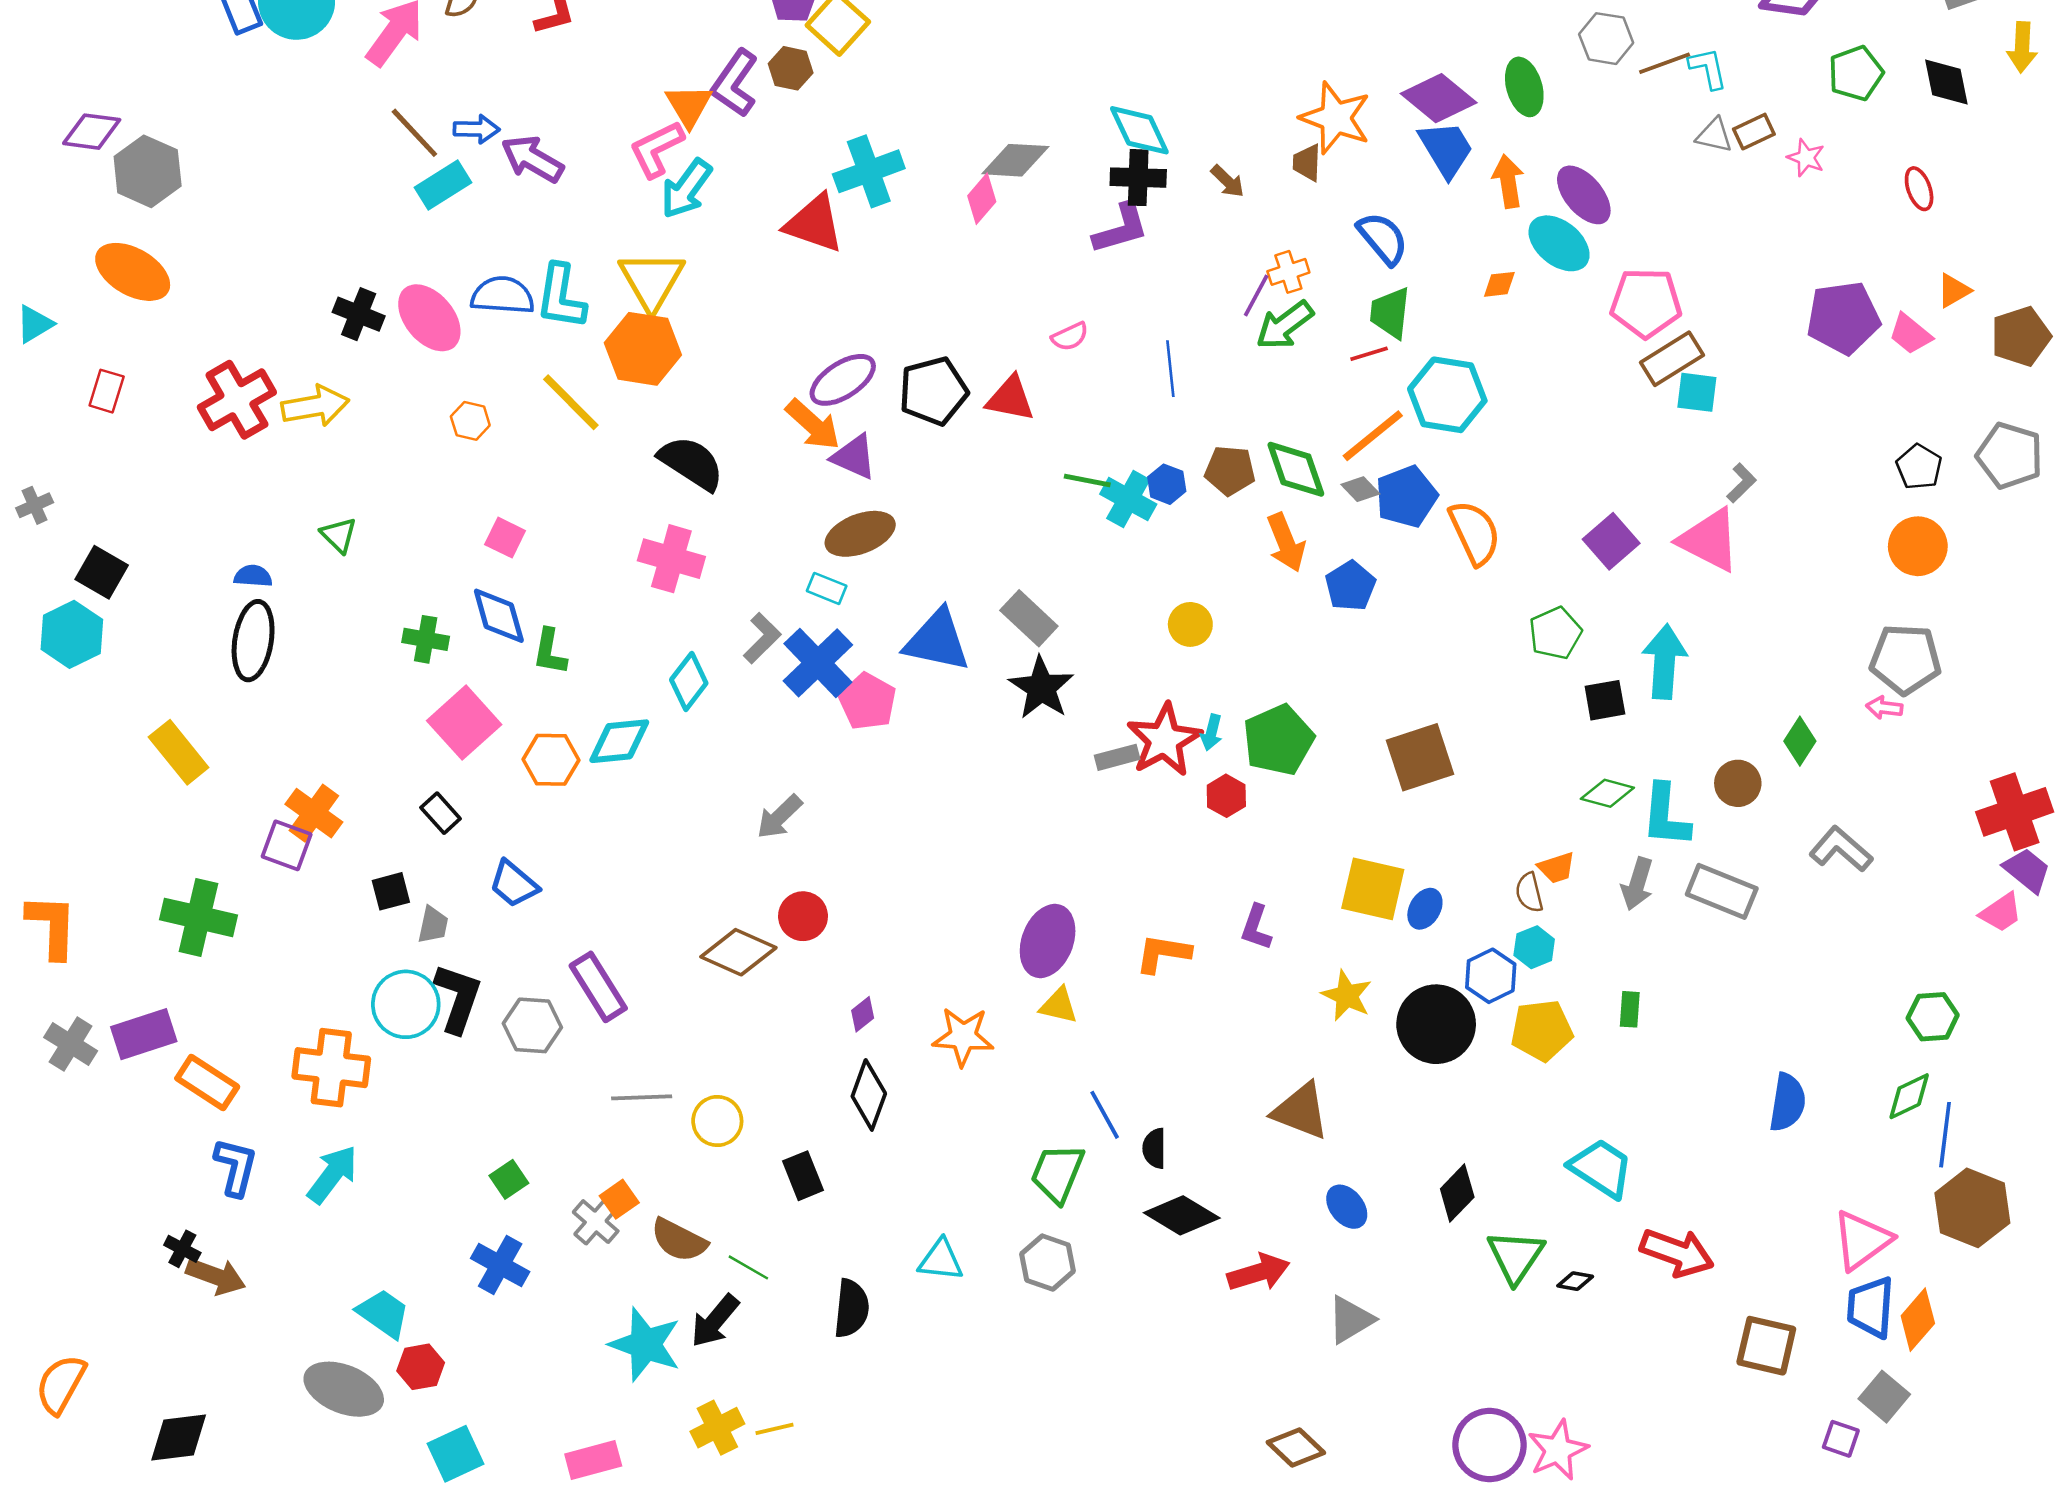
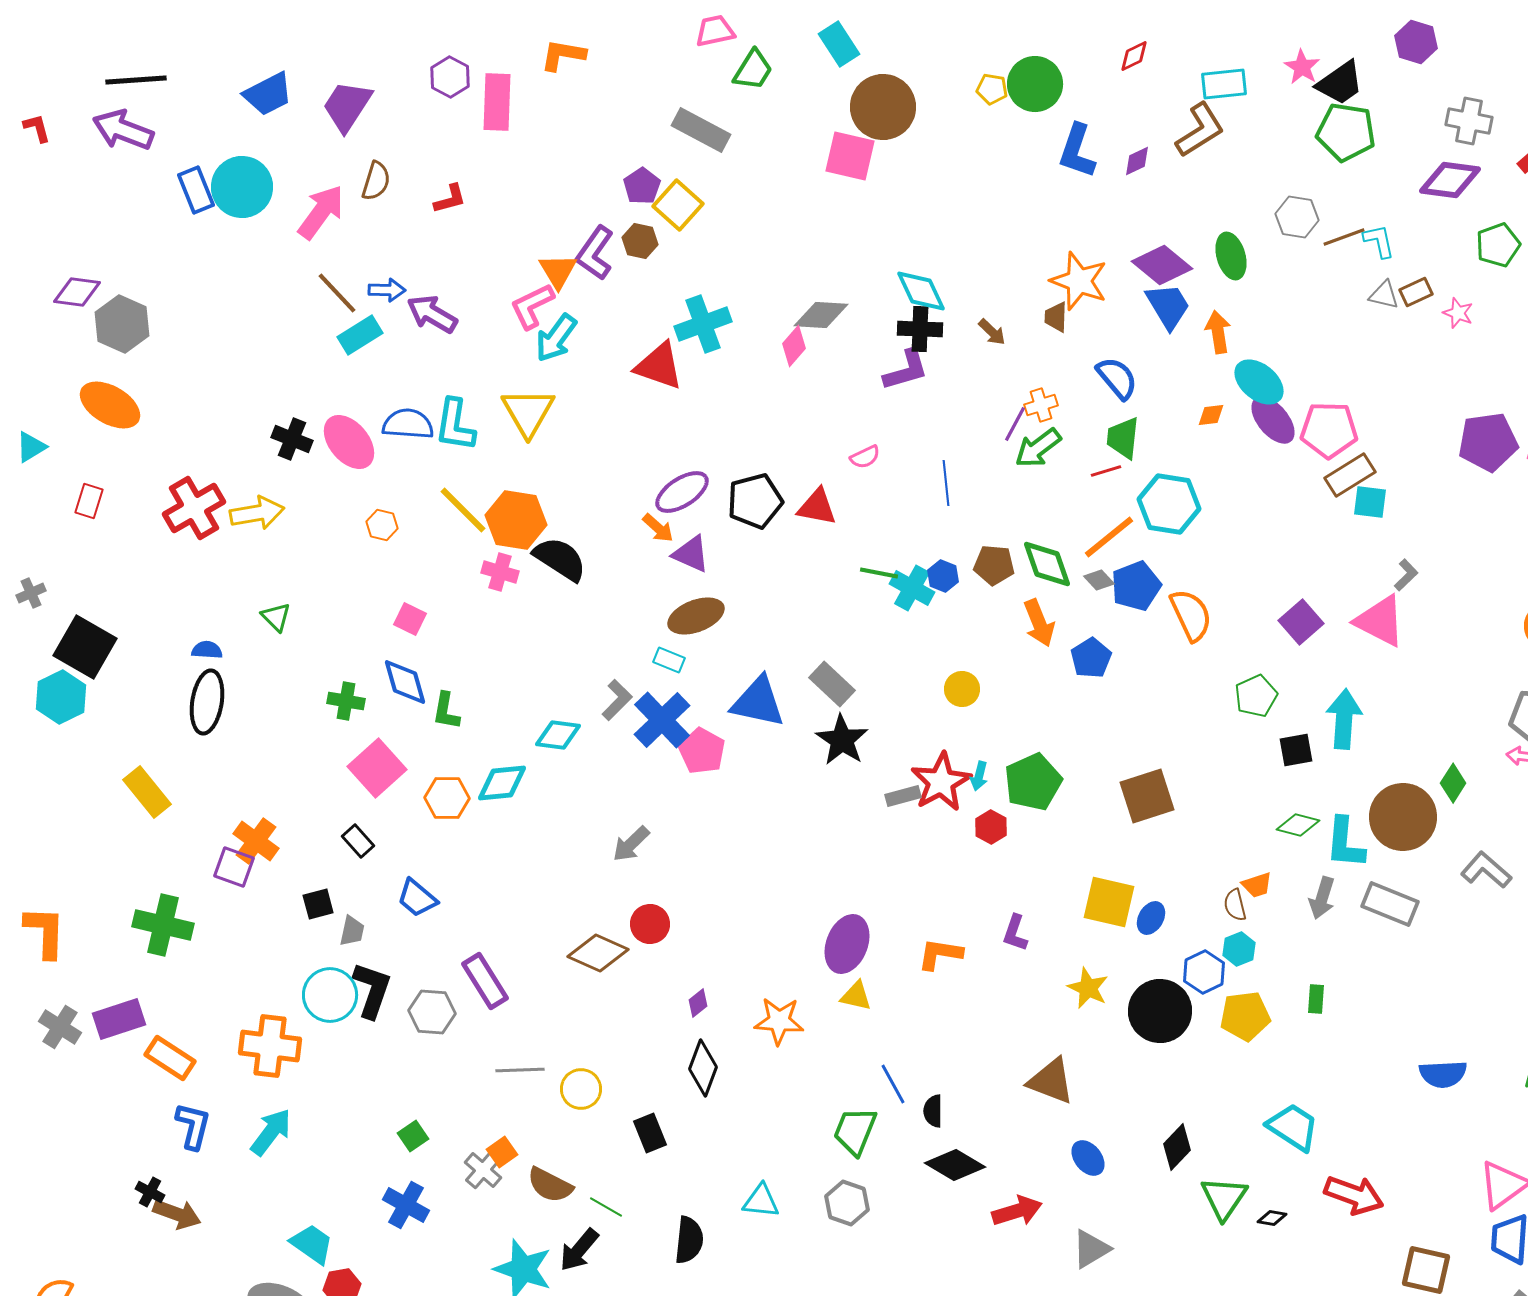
purple ellipse: (1584, 195) -> (1273, 420), moved
orange hexagon: (643, 349) -> (516, 520), moved
orange arrow: (813, 425) -> (658, 528), size x0.7
pink cross: (671, 559) -> (500, 572), moved, size x0.7
black square: (102, 572) -> (85, 647), size x1.5
cyan diamond: (689, 682) -> (558, 735), turned 60
brown circle: (1738, 783) -> (1403, 817), size x1.8
blue semicircle: (1787, 1102) -> (1443, 1074), turned 78

